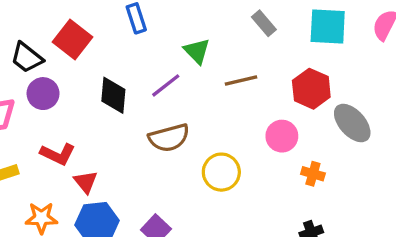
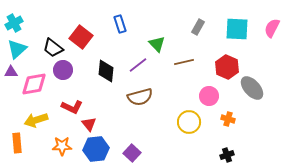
gray rectangle: (264, 23) -> (198, 27), turned 70
yellow circle: (221, 172) -> (189, 122), moved

